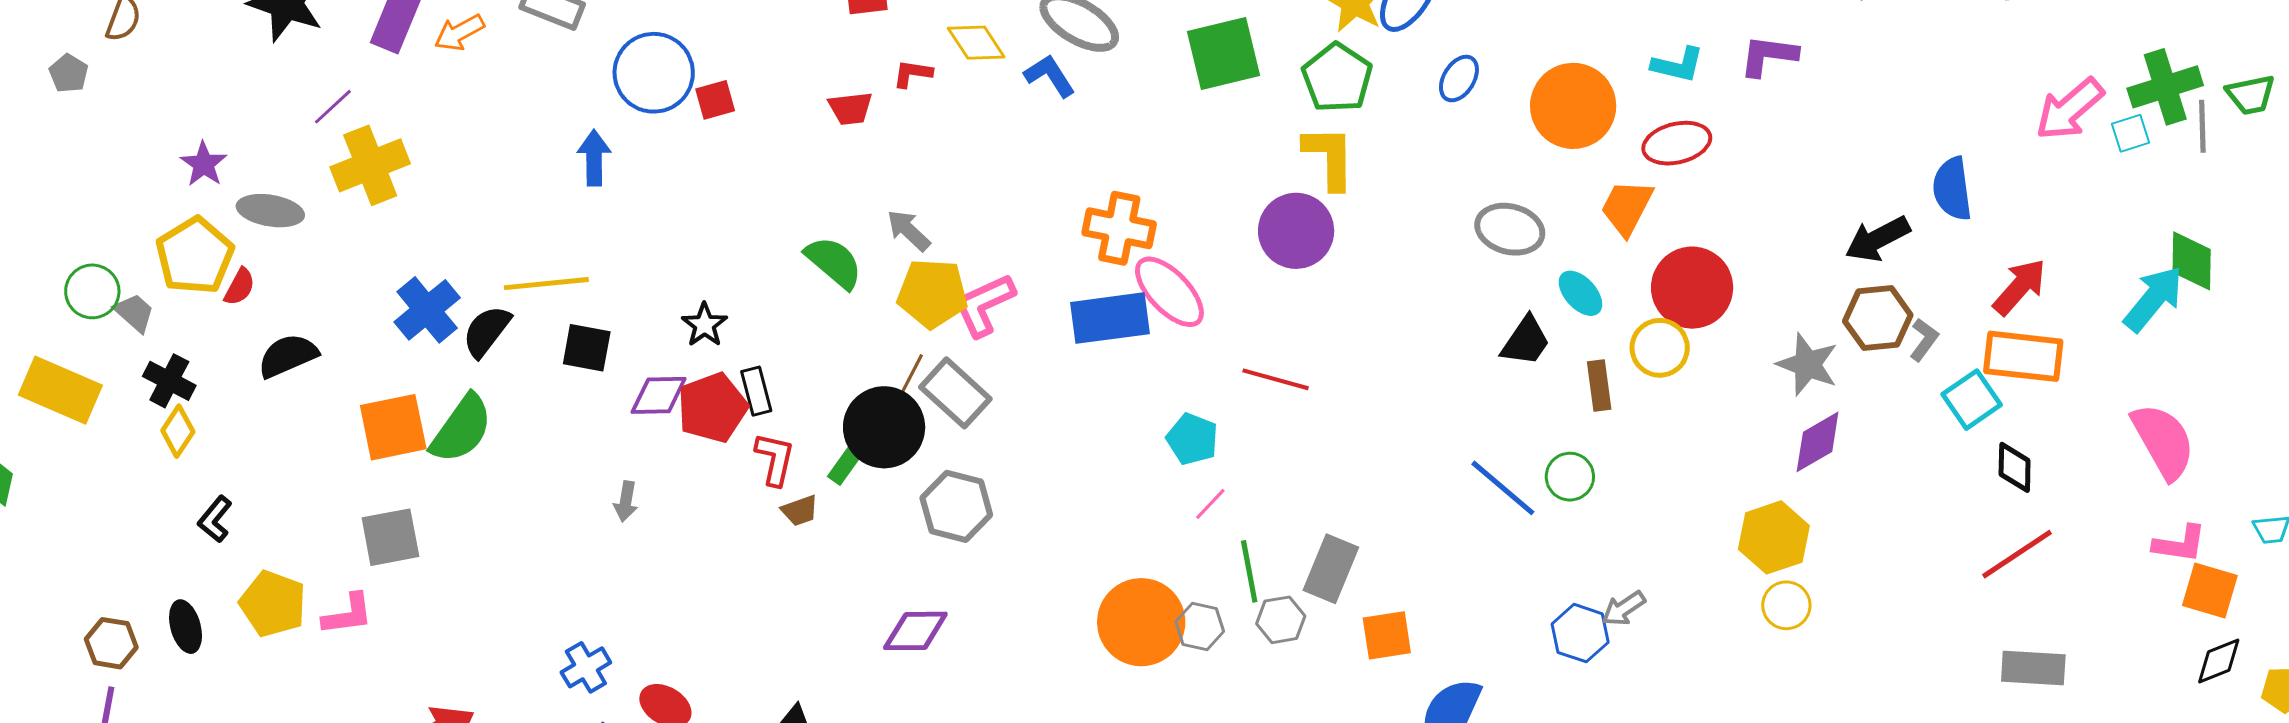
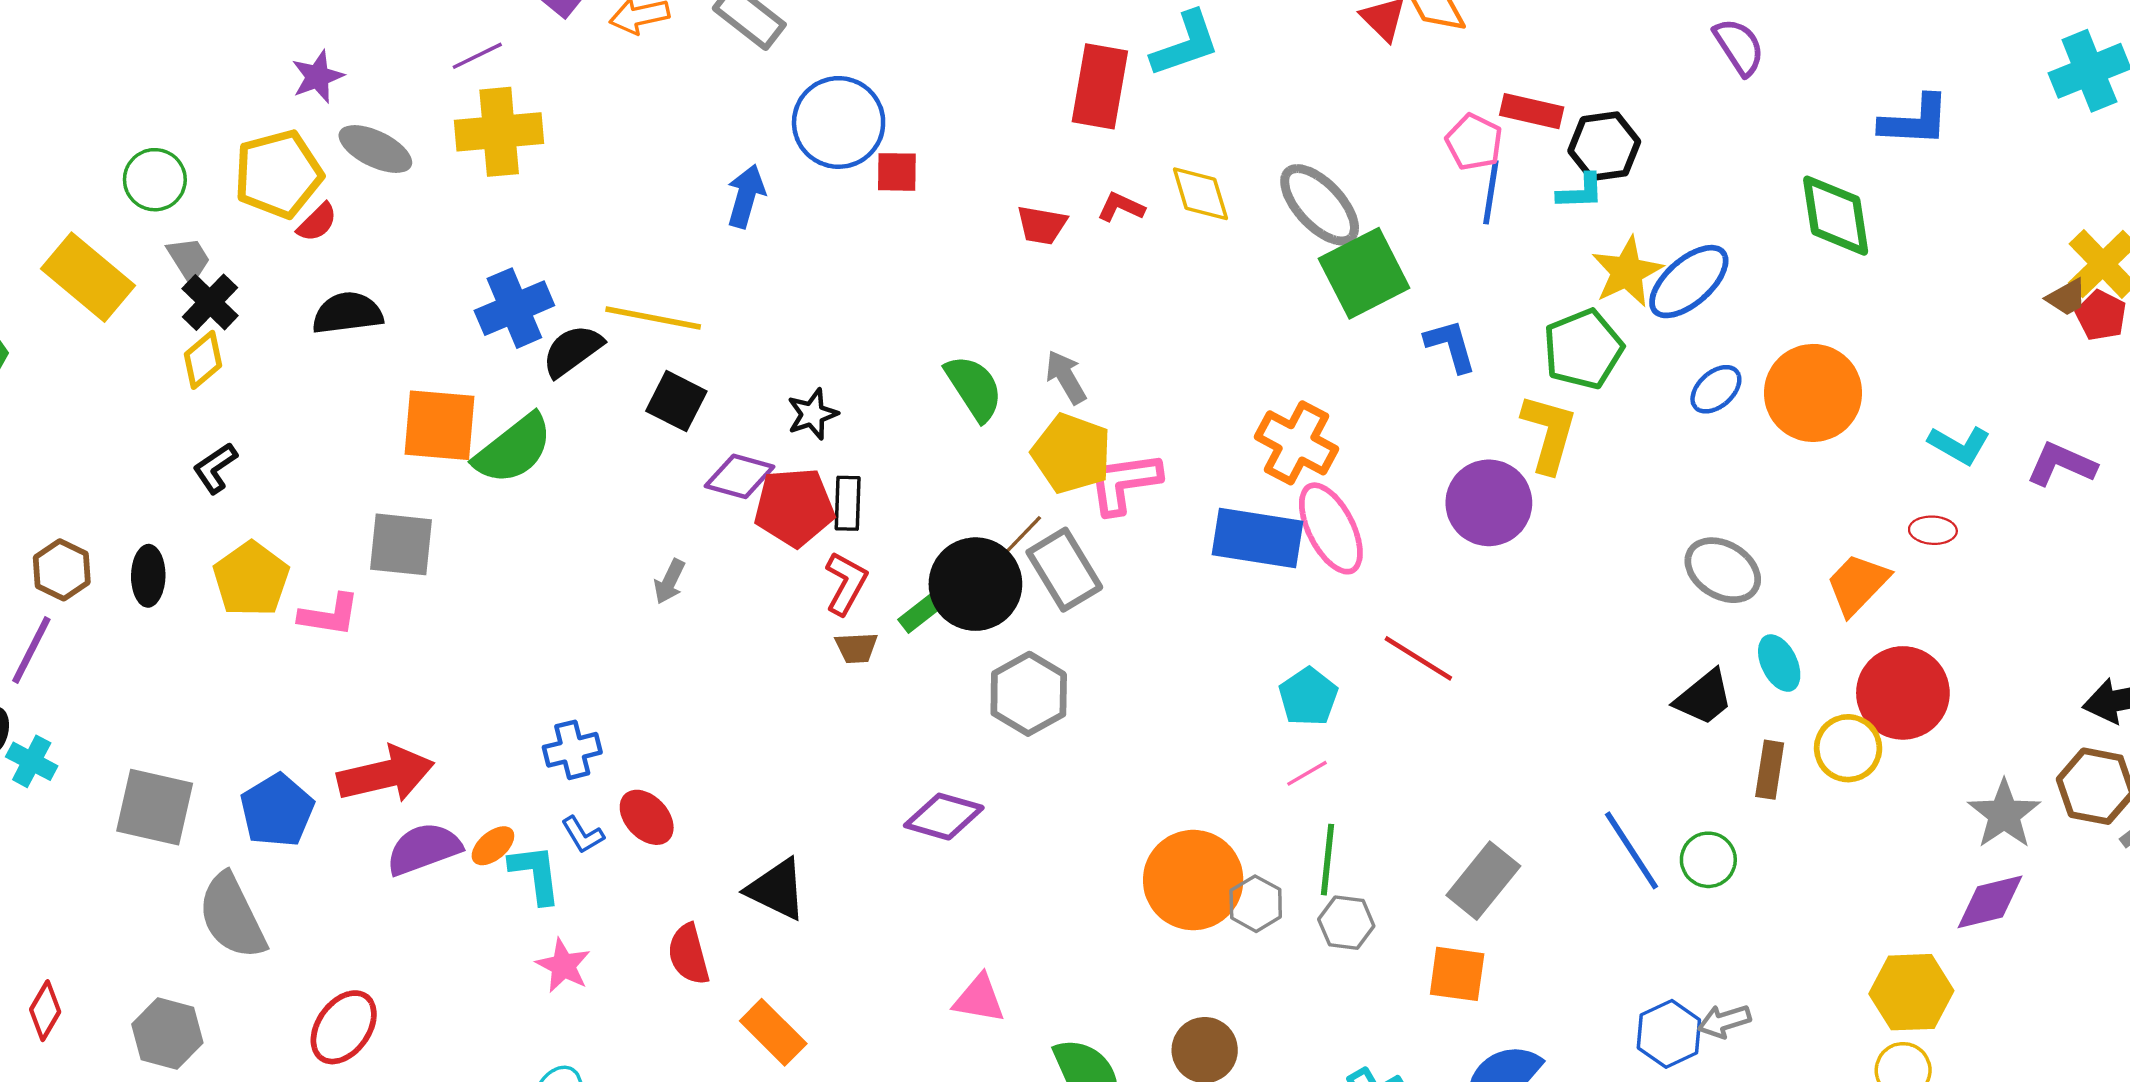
green square: (1223, 53) -> (1364, 273), moved, turned -30
blue L-shape: (1050, 76) -> (1451, 346), moved
orange circle: (1573, 106) -> (1813, 393), moved
red ellipse: (1677, 143) -> (1933, 530), size x0.6
gray trapezoid: (134, 313) -> (189, 259), moved
gray rectangle: (1331, 569) -> (1483, 881), moved

